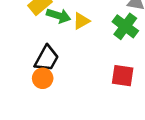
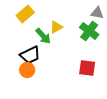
green arrow: (59, 16) -> (43, 36), moved, turned 30
black trapezoid: (47, 58) -> (30, 55), turned 35

